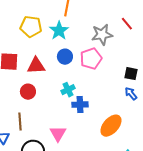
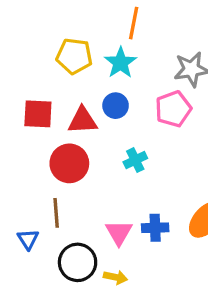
blue circle: (65, 57) -> (116, 106), moved
red circle: (28, 92) -> (69, 163), size x1.5
blue cross: (80, 105) -> (155, 228), moved

